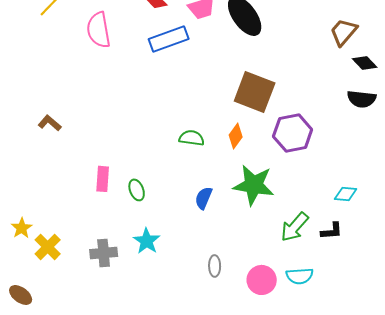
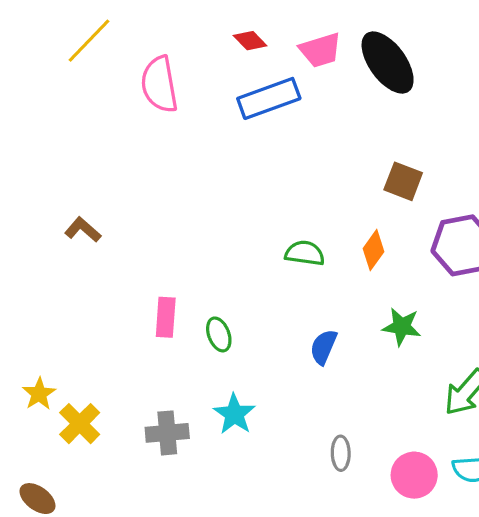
brown square: (255, 92) -> (403, 181), size x0.6
green star: (254, 185) -> (402, 327), size x0.6

